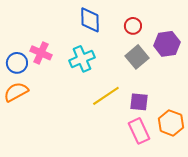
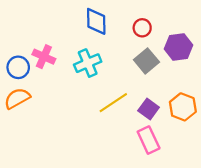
purple square: (139, 102) -> (149, 109), turned 30
orange hexagon: (171, 123) -> (183, 107), moved

